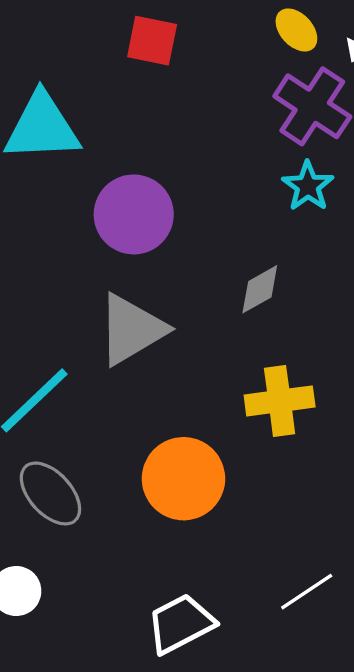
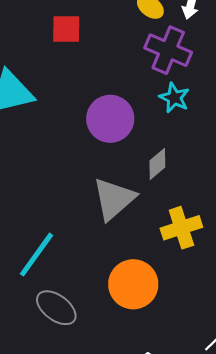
purple circle: (134, 214) -> (110, 119), moved
gray triangle: (132, 329) -> (114, 199), moved

